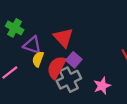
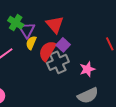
green cross: (15, 28) -> (16, 23), moved
purple triangle: (32, 45) -> (27, 30), turned 36

